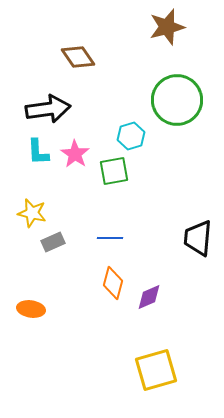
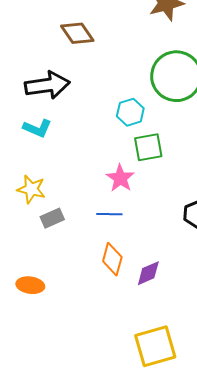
cyan L-shape: (38, 152) -> (37, 128), turned -64
pink star: (75, 154) -> (120, 178), moved
green square: (114, 171) -> (148, 147), moved

